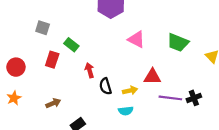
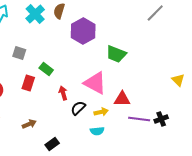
pink triangle: (136, 39) -> (95, 83), moved, size x1.4
green trapezoid: (178, 43) -> (116, 54), moved
black semicircle: (105, 86) -> (78, 108), turned 63

